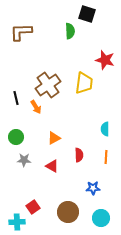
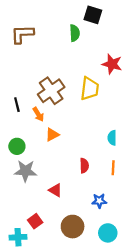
orange triangle: (54, 138) -> (52, 135), moved
gray star: (24, 160) -> (25, 171), size x1.5
red triangle: (52, 166) -> (55, 190), moved

